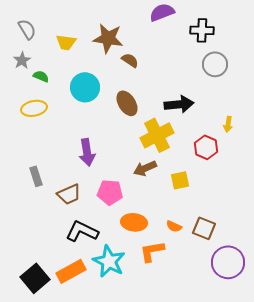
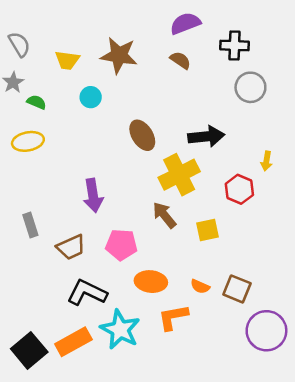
brown semicircle: (130, 60) -> (180, 60), moved
cyan circle: (85, 87) -> (91, 97), moved, size x0.6
brown arrow: (145, 168) -> (164, 215), turned 75

